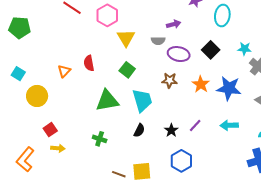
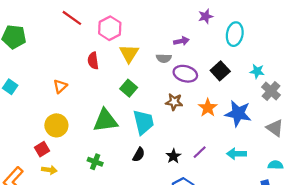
red semicircle: (89, 63) -> (93, 61), moved
yellow circle: (37, 96) -> (56, 125), moved

